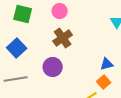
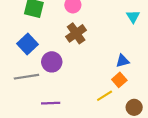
purple circle: (53, 67) -> (52, 62), moved

